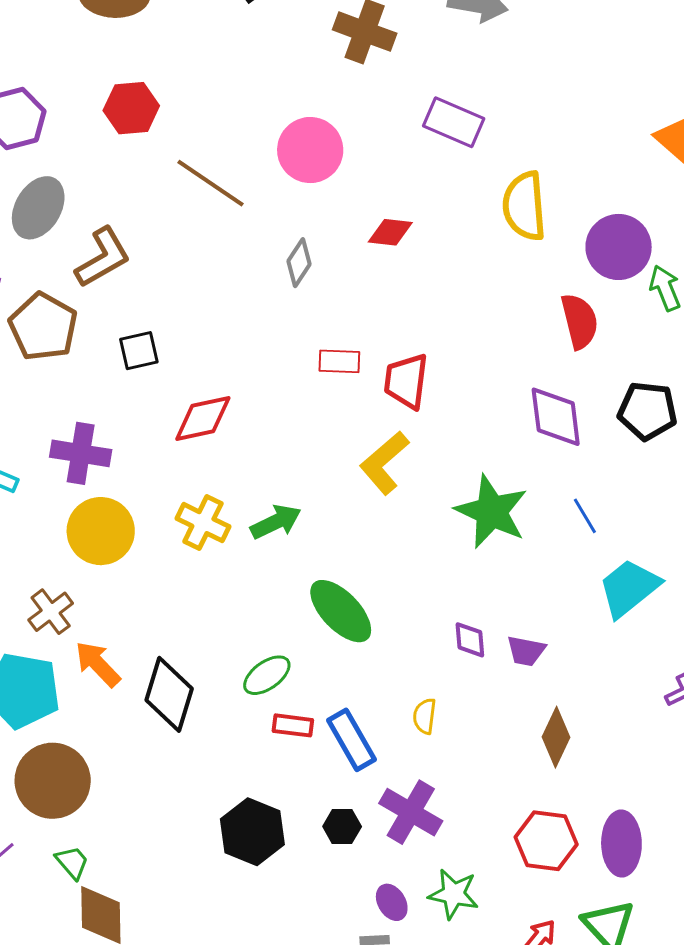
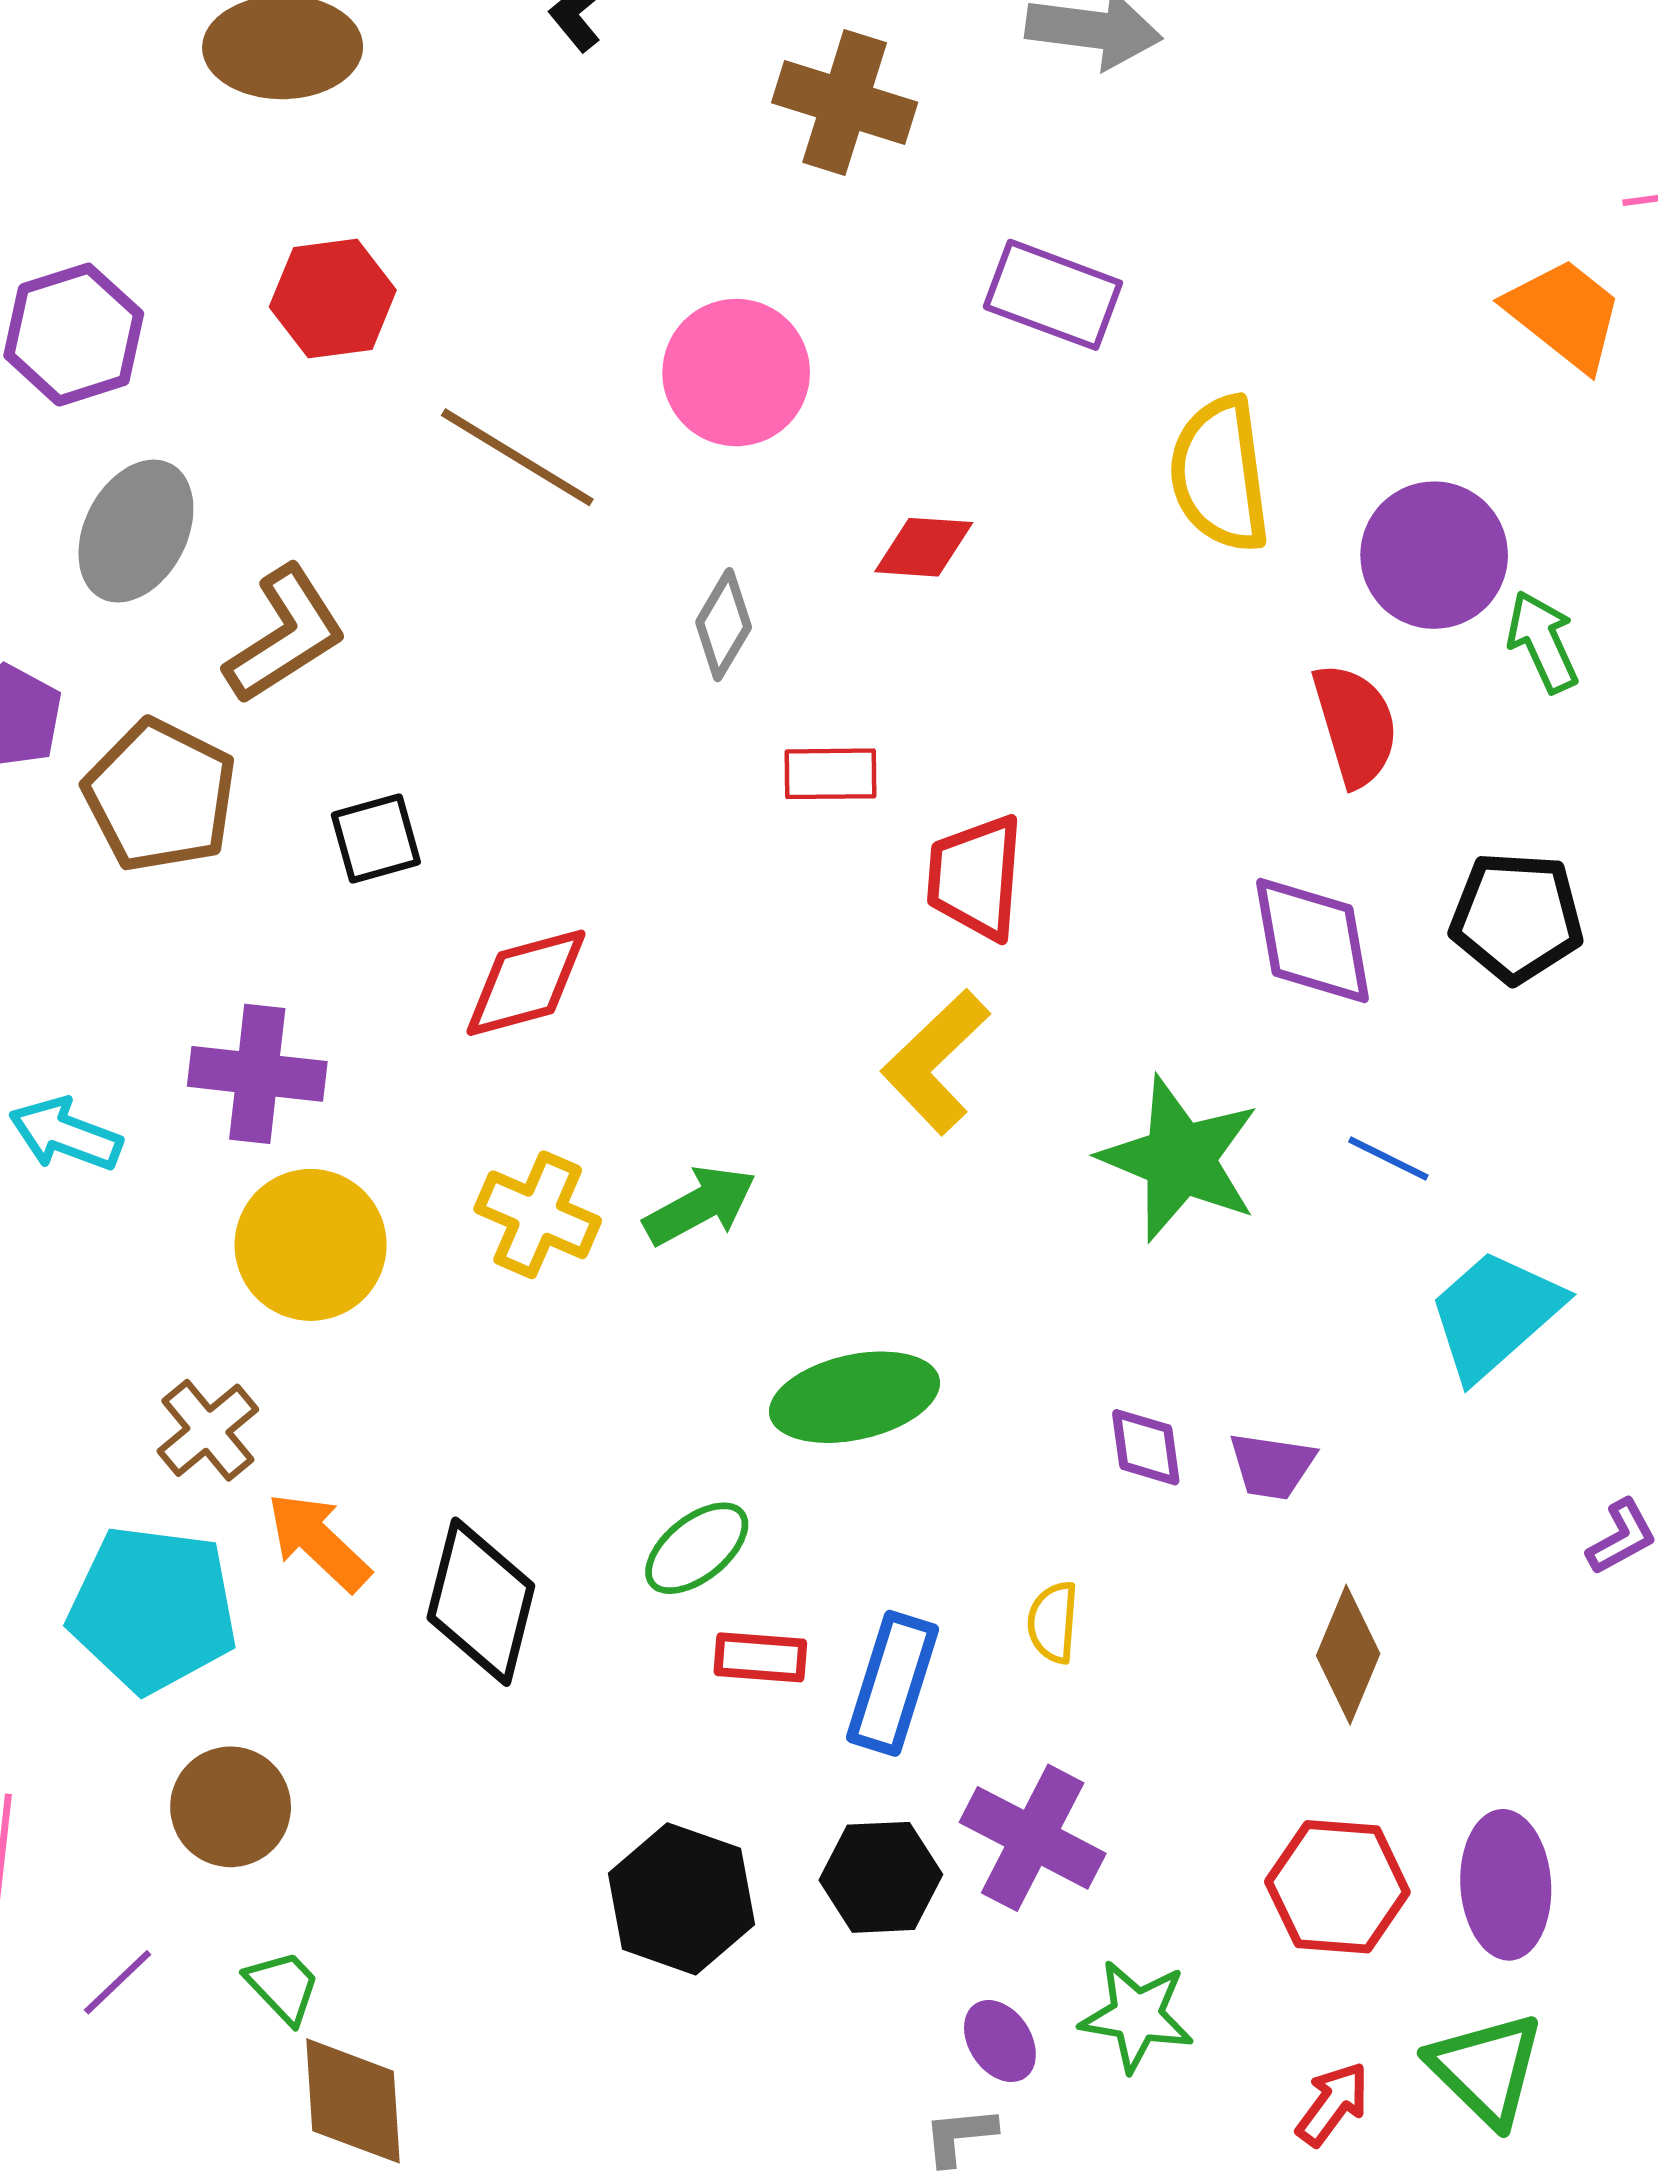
red rectangle: (339, 361) -> (830, 774), moved
blue line: (585, 516) -> (1388, 1158), turned -30
green ellipse: (341, 611) -> (855, 1397), turned -56
blue rectangle: (351, 740) -> (893, 1683), turned 50
brown circle: (53, 781) -> (231, 1807), size x0.7
black hexagon: (342, 826) -> (881, 1877), size x1.4

